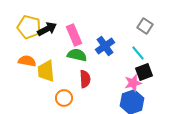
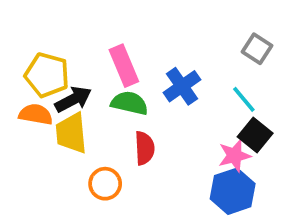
yellow pentagon: (29, 27) -> (47, 75), moved
black arrow: (47, 29) -> (73, 99), moved
black square: (144, 72) -> (255, 135), turned -30

